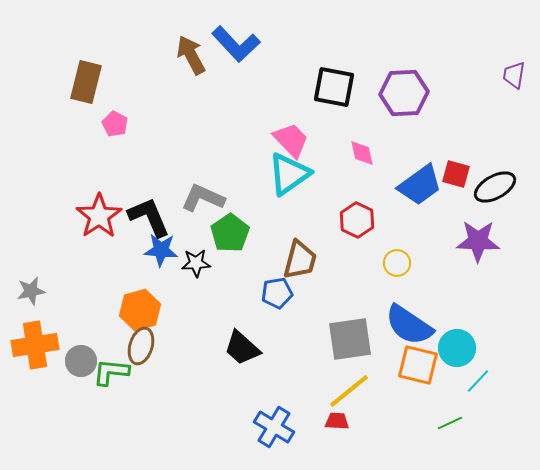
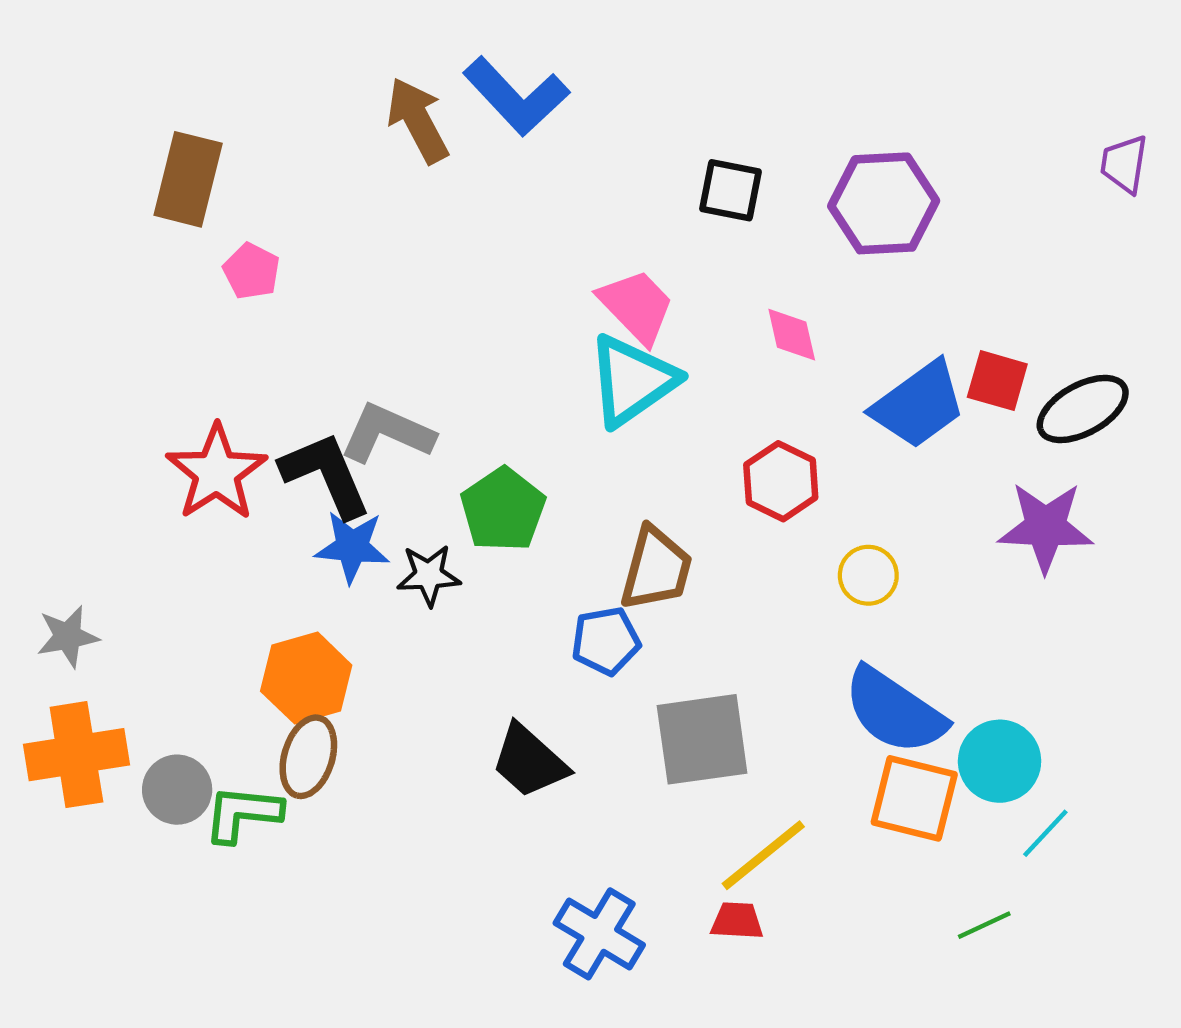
black square: (334, 87) -> (730, 190), size x0.7
gray L-shape: (203, 198) -> (387, 433), moved
gray square: (350, 339) -> (702, 739), moved

